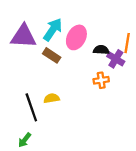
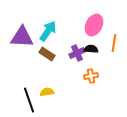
pink ellipse: (76, 37) -> (94, 25), moved
purple cross: (116, 59) -> (77, 53), moved, turned 35

